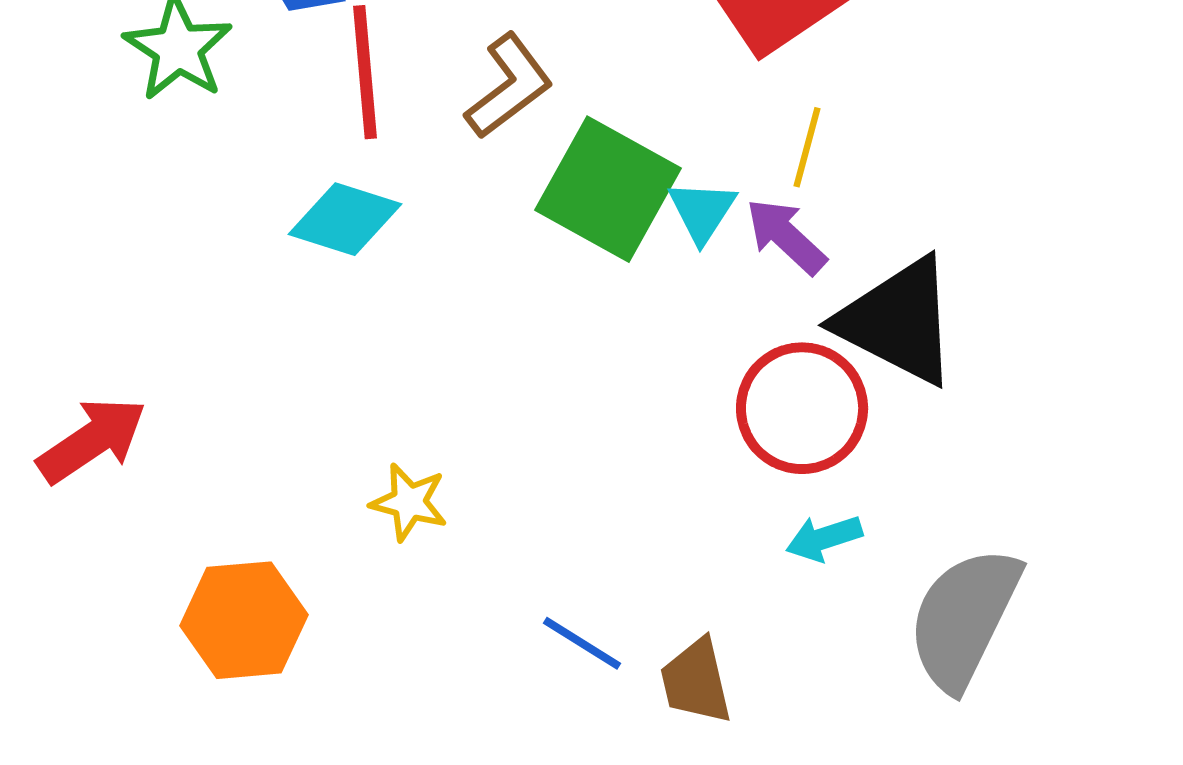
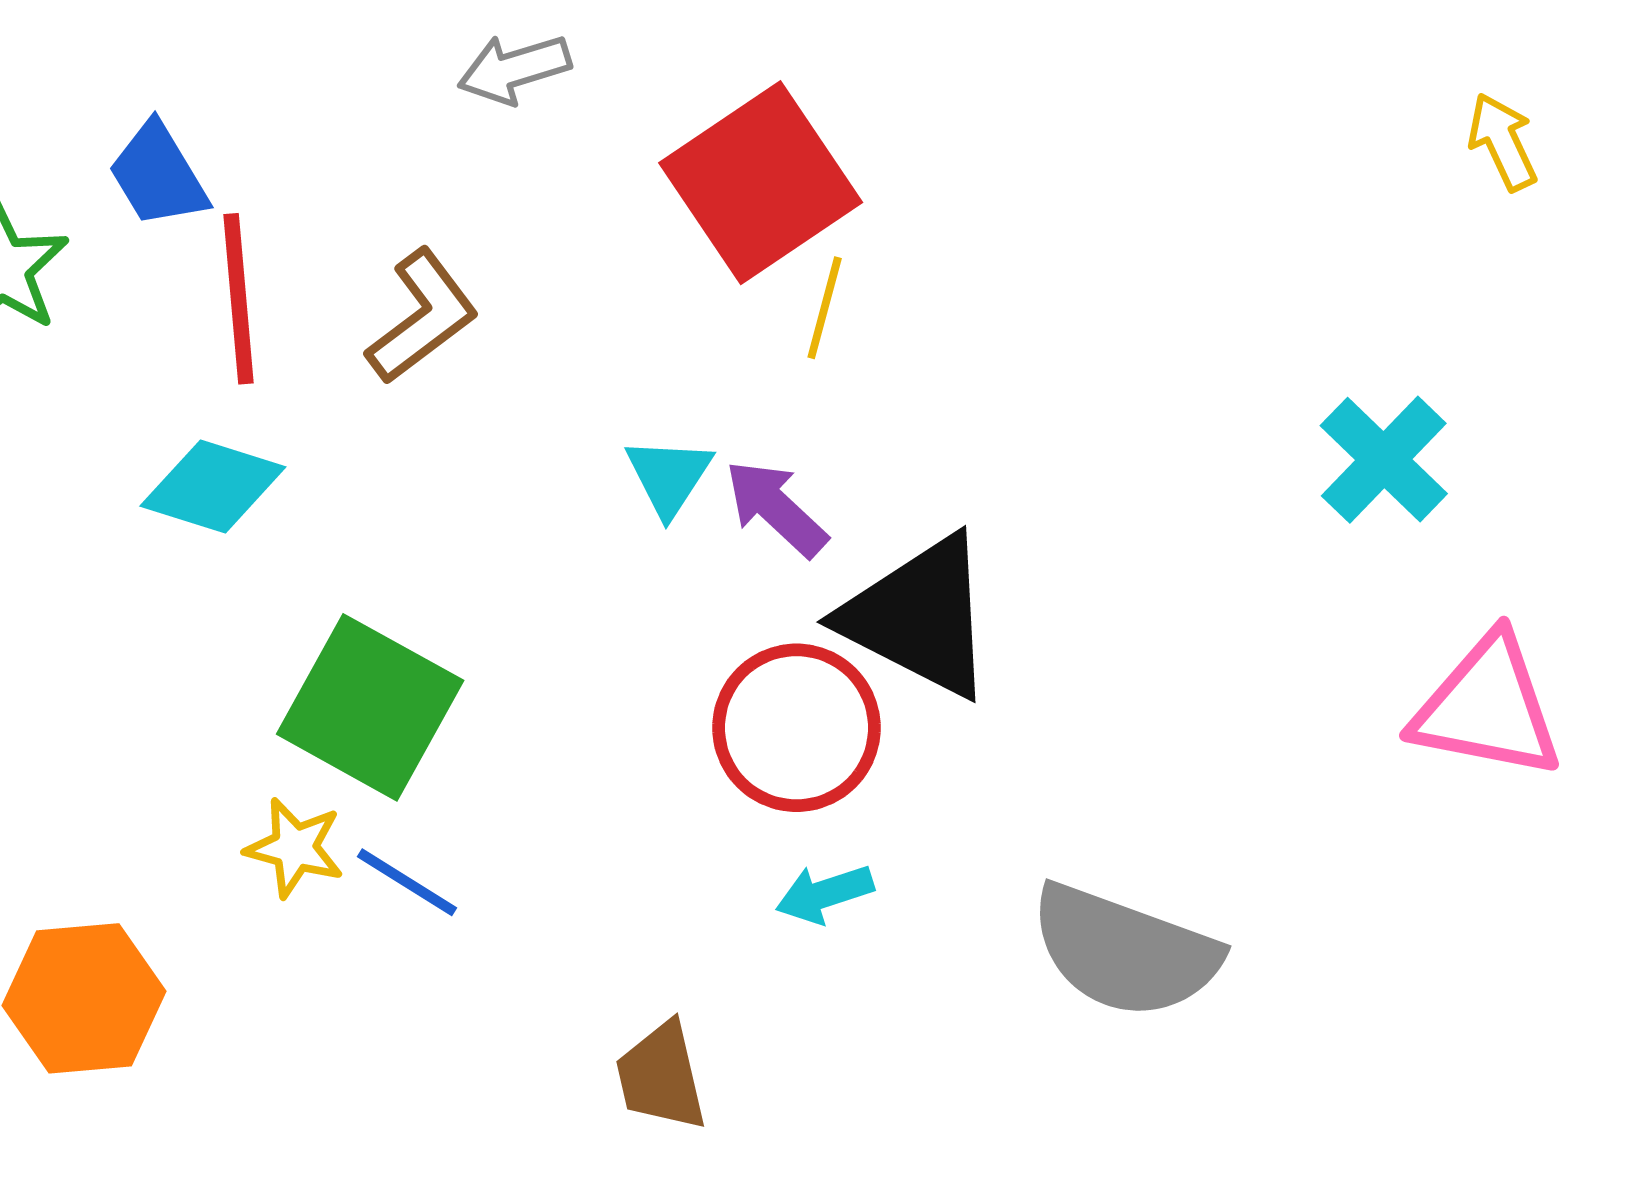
yellow line: (807, 147) -> (825, 308), moved
green square: (608, 189) -> (370, 707), moved
gray semicircle: (964, 618) -> (1125, 951), moved, turned -96
blue line: (582, 643) -> (407, 882), moved

